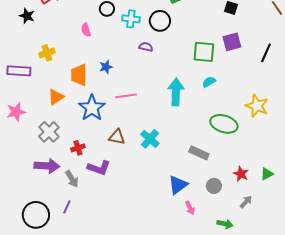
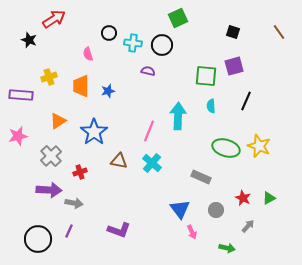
black line: (266, 53) -> (246, 101), moved
orange trapezoid: (79, 75) -> (81, 86), moved
cyan semicircle: (209, 82) -> (211, 106), turned -64
pink line: (126, 96) -> (149, 131), moved, turned -60
yellow star: (257, 106) -> (259, 146), moved
purple L-shape: (99, 168) -> (119, 230), moved
gray arrow: (72, 179) -> (74, 203), turned -48
blue triangle: (178, 185) -> (180, 209), turned -30

